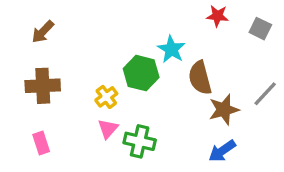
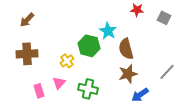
gray line: (265, 94) -> (167, 72), moved
brown star: (224, 110) -> (128, 74), moved
pink triangle: (108, 129) -> (59, 83), moved
pink rectangle: (41, 143) -> (39, 91), moved

